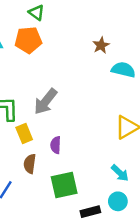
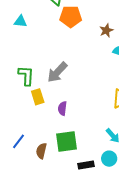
orange pentagon: (28, 40) -> (71, 17), moved
brown semicircle: (30, 164) -> (41, 151), moved

